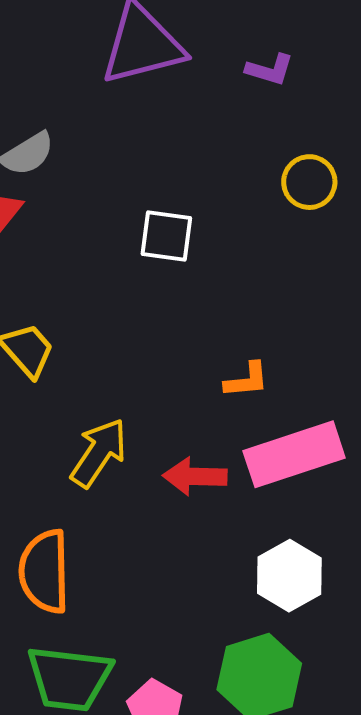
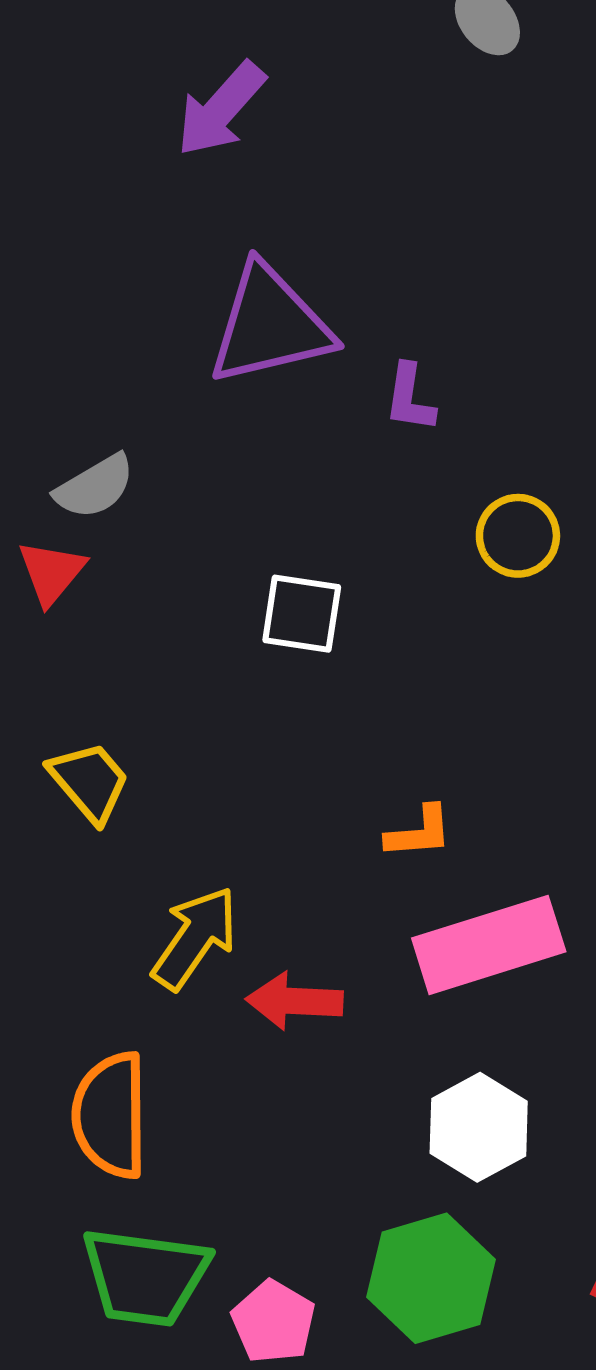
purple L-shape: (270, 70) -> (410, 398), moved, turned 81
red arrow: (195, 476) -> (295, 1001), moved

